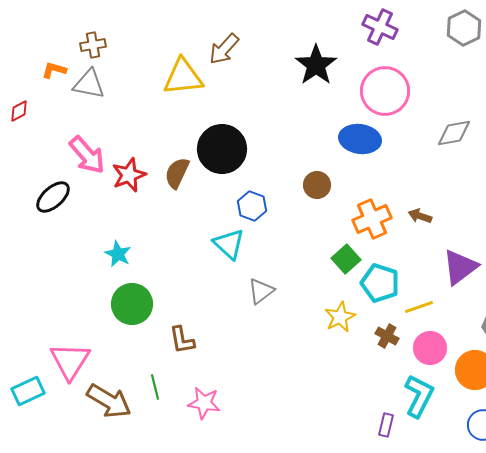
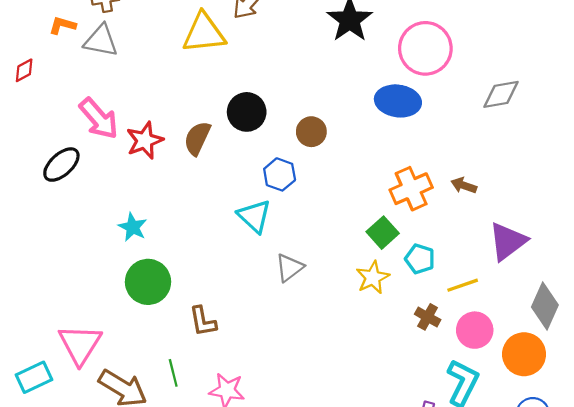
black circle: (222, 149) -> (247, 112), size x0.7
brown circle: (317, 185) -> (311, 132), moved
cyan pentagon: (380, 283) -> (420, 259), size x0.7
yellow star: (340, 317) -> (373, 277), moved

